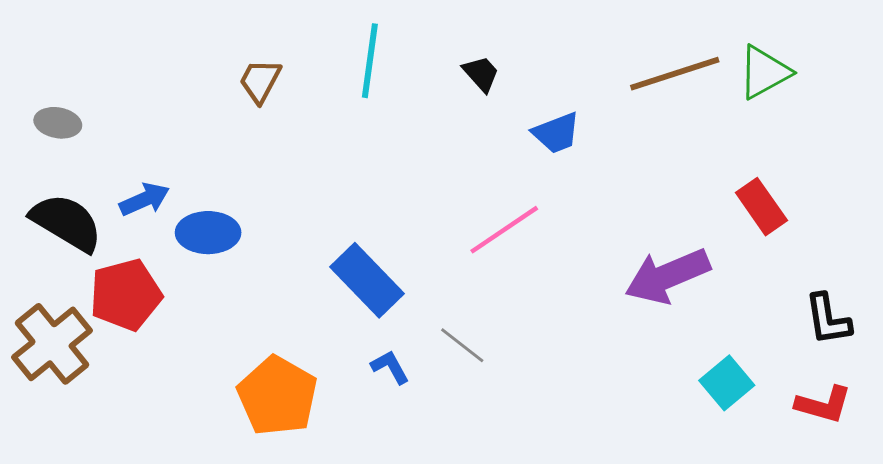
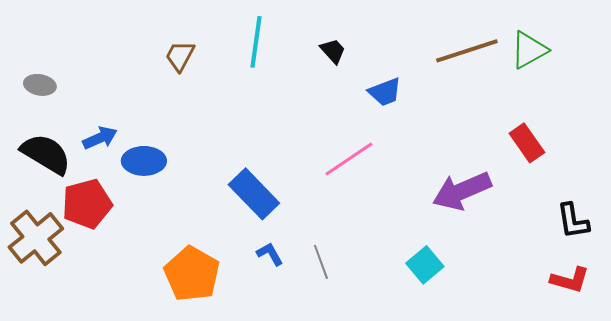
gray line: (462, 345) -> (321, 262), moved, turned 32
cyan square: (727, 383) -> (425, 265), moved

